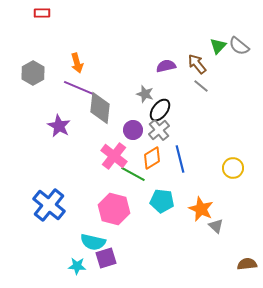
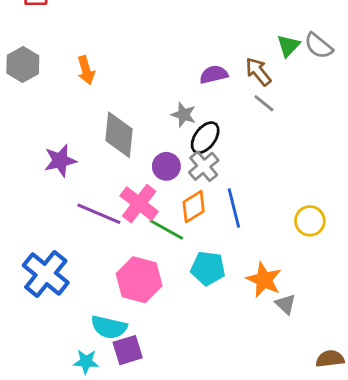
gray hexagon: (33, 73) -> (23, 64), moved
purple line: (79, 88) -> (99, 214), moved
purple star: (59, 126) -> (60, 161), turned 30

